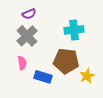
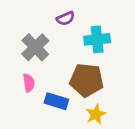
purple semicircle: (29, 14) -> (66, 18), moved
yellow star: (87, 76) -> (96, 114), moved

